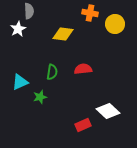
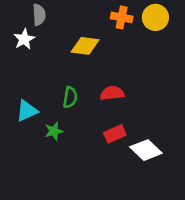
yellow circle: (115, 24) -> (155, 17), moved
red rectangle: (83, 125) -> (115, 134), moved

